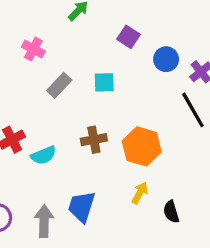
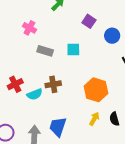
gray rectangle: (59, 85) -> (45, 51), turned 63
brown cross: (94, 140) -> (53, 84), moved
black semicircle: (171, 212) -> (114, 119), moved

